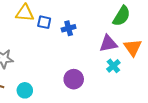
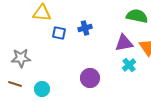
green semicircle: (122, 16) -> (137, 16), turned -110
blue square: (44, 22) -> (59, 33), moved

